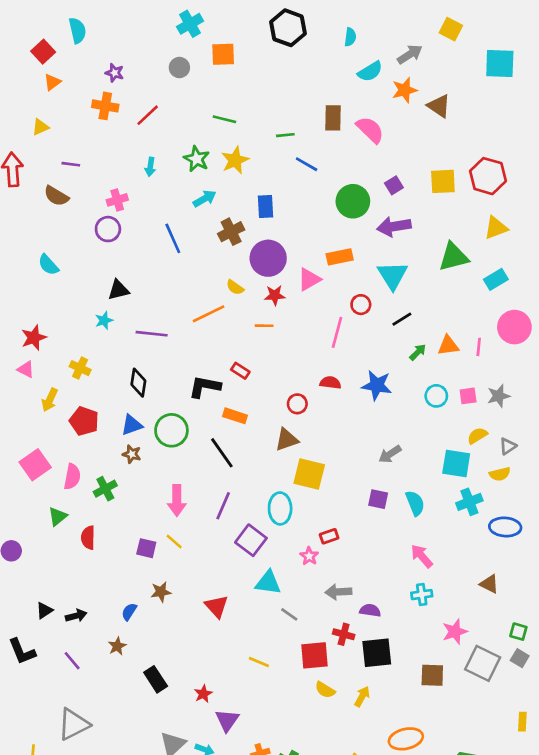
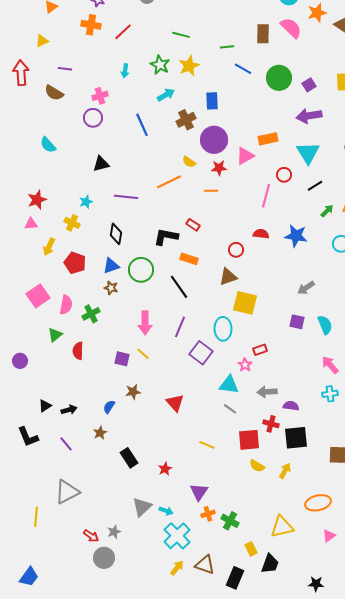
pink semicircle: (370, 130) -> (291, 28), moved
green circle: (353, 201) -> (279, 78), moved
cyan star: (104, 320) -> (86, 202), moved
pink triangle: (26, 369) -> (31, 224), turned -32
cyan triangle: (268, 583) -> (229, 385), moved
purple triangle: (227, 720) -> (199, 492), moved

